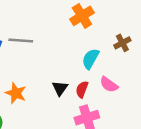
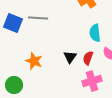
cyan semicircle: (91, 59) -> (95, 33), turned -36

